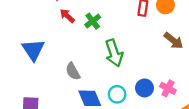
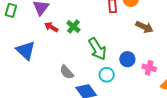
blue triangle: (33, 50) -> (26, 51), moved
blue circle: (145, 88) -> (127, 59), moved
cyan circle: (117, 94) -> (107, 75), moved

